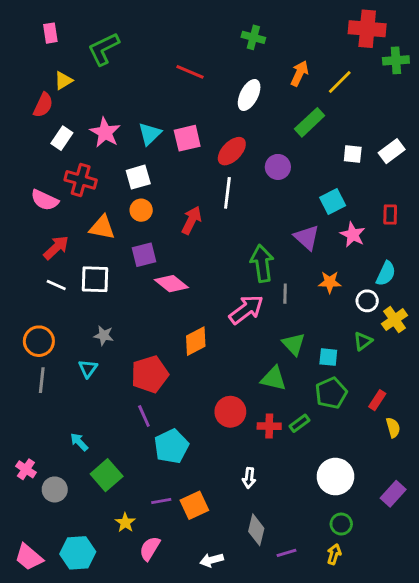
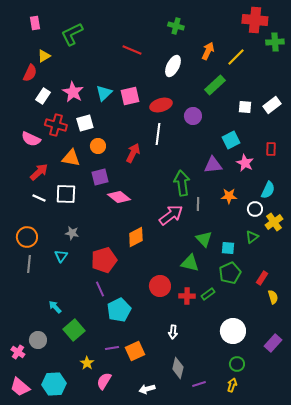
red ellipse: (232, 151) -> (161, 105), turned 30
white square: (138, 177) -> (85, 123), moved
purple triangle: (307, 238) -> (213, 165), turned -48
pink cross: (26, 469) -> (18, 352), moved

